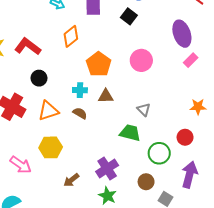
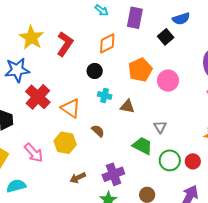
red L-shape: (28, 47) -> (65, 44), turned 75
orange pentagon: (99, 64) -> (140, 70), moved
black circle: (39, 78) -> (95, 71), moved
orange triangle: (48, 111) -> (71, 108), turned 40
brown semicircle: (80, 113) -> (98, 131), moved
green circle: (159, 153) -> (170, 160), moved

